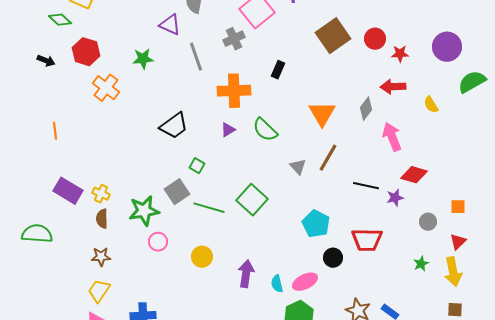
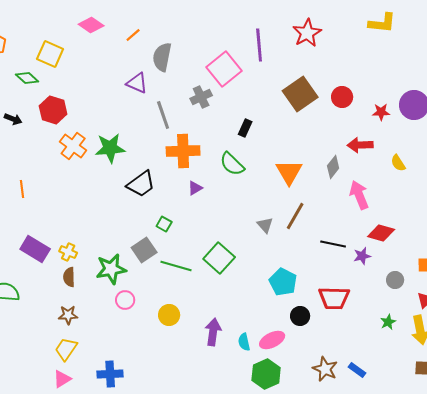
red star: (400, 54) -> (381, 112), moved
green star: (143, 59) -> (110, 148), moved, size x1.4
orange cross: (234, 91) -> (183, 151), moved
green semicircle: (265, 130) -> (232, 164), moved

